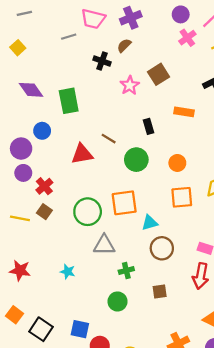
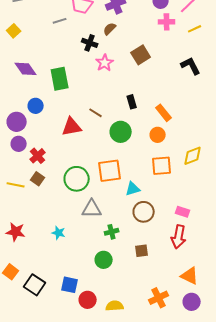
pink cross: (187, 38) -> (167, 22), turned 35
pink star: (130, 85) -> (105, 63), moved
orange rectangle: (184, 112) -> (164, 113), moved, turned 42

